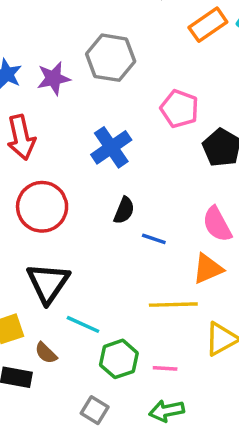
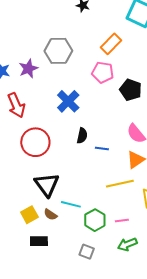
orange rectangle: (208, 25) -> (111, 44), moved
brown semicircle: (46, 353) -> (50, 215), moved

